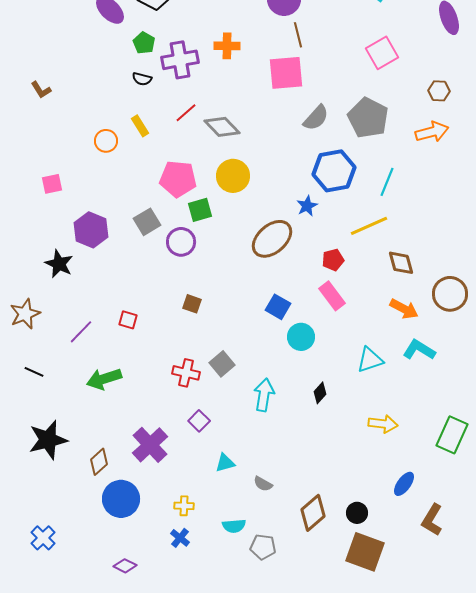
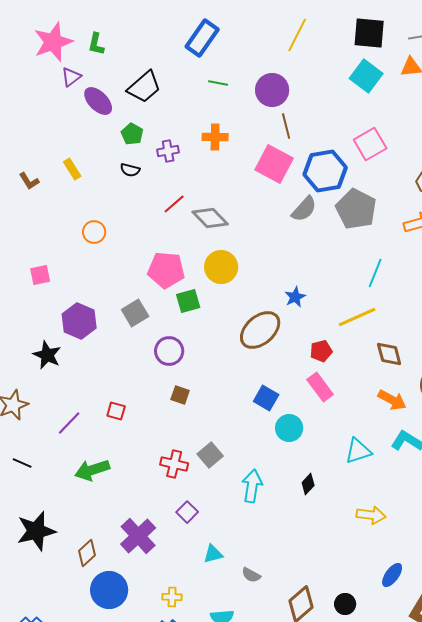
purple cross: (180, 60) -> (168, 151), size x0.6
pink square: (286, 73) -> (274, 164), turned 33
yellow rectangle: (140, 126) -> (72, 169), moved
blue hexagon: (334, 171) -> (325, 171), moved
purple circle: (181, 242) -> (169, 351), moved

